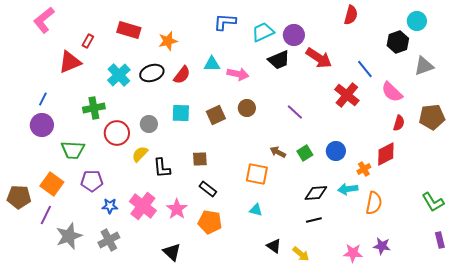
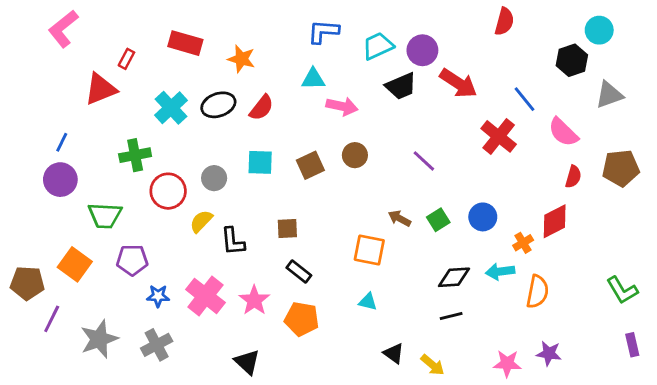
orange star: (168, 41) -> (241, 59), turned 30
cyan triangle: (212, 64) -> (313, 79), moved
purple line: (46, 215) -> (52, 319), moved

